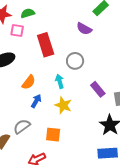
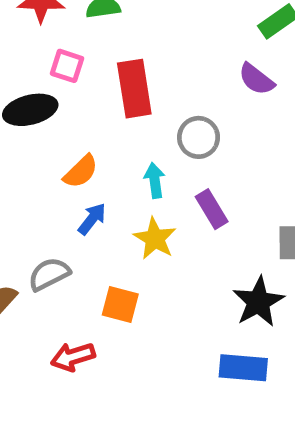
purple semicircle: (84, 29) -> (256, 79), moved
pink square: (17, 31) -> (67, 66), moved
purple rectangle: (98, 89) -> (212, 209), moved

